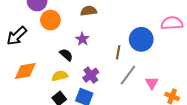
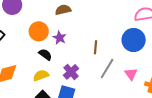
orange circle: (50, 20) -> (39, 31), moved
blue circle: (141, 39) -> (134, 40), moved

